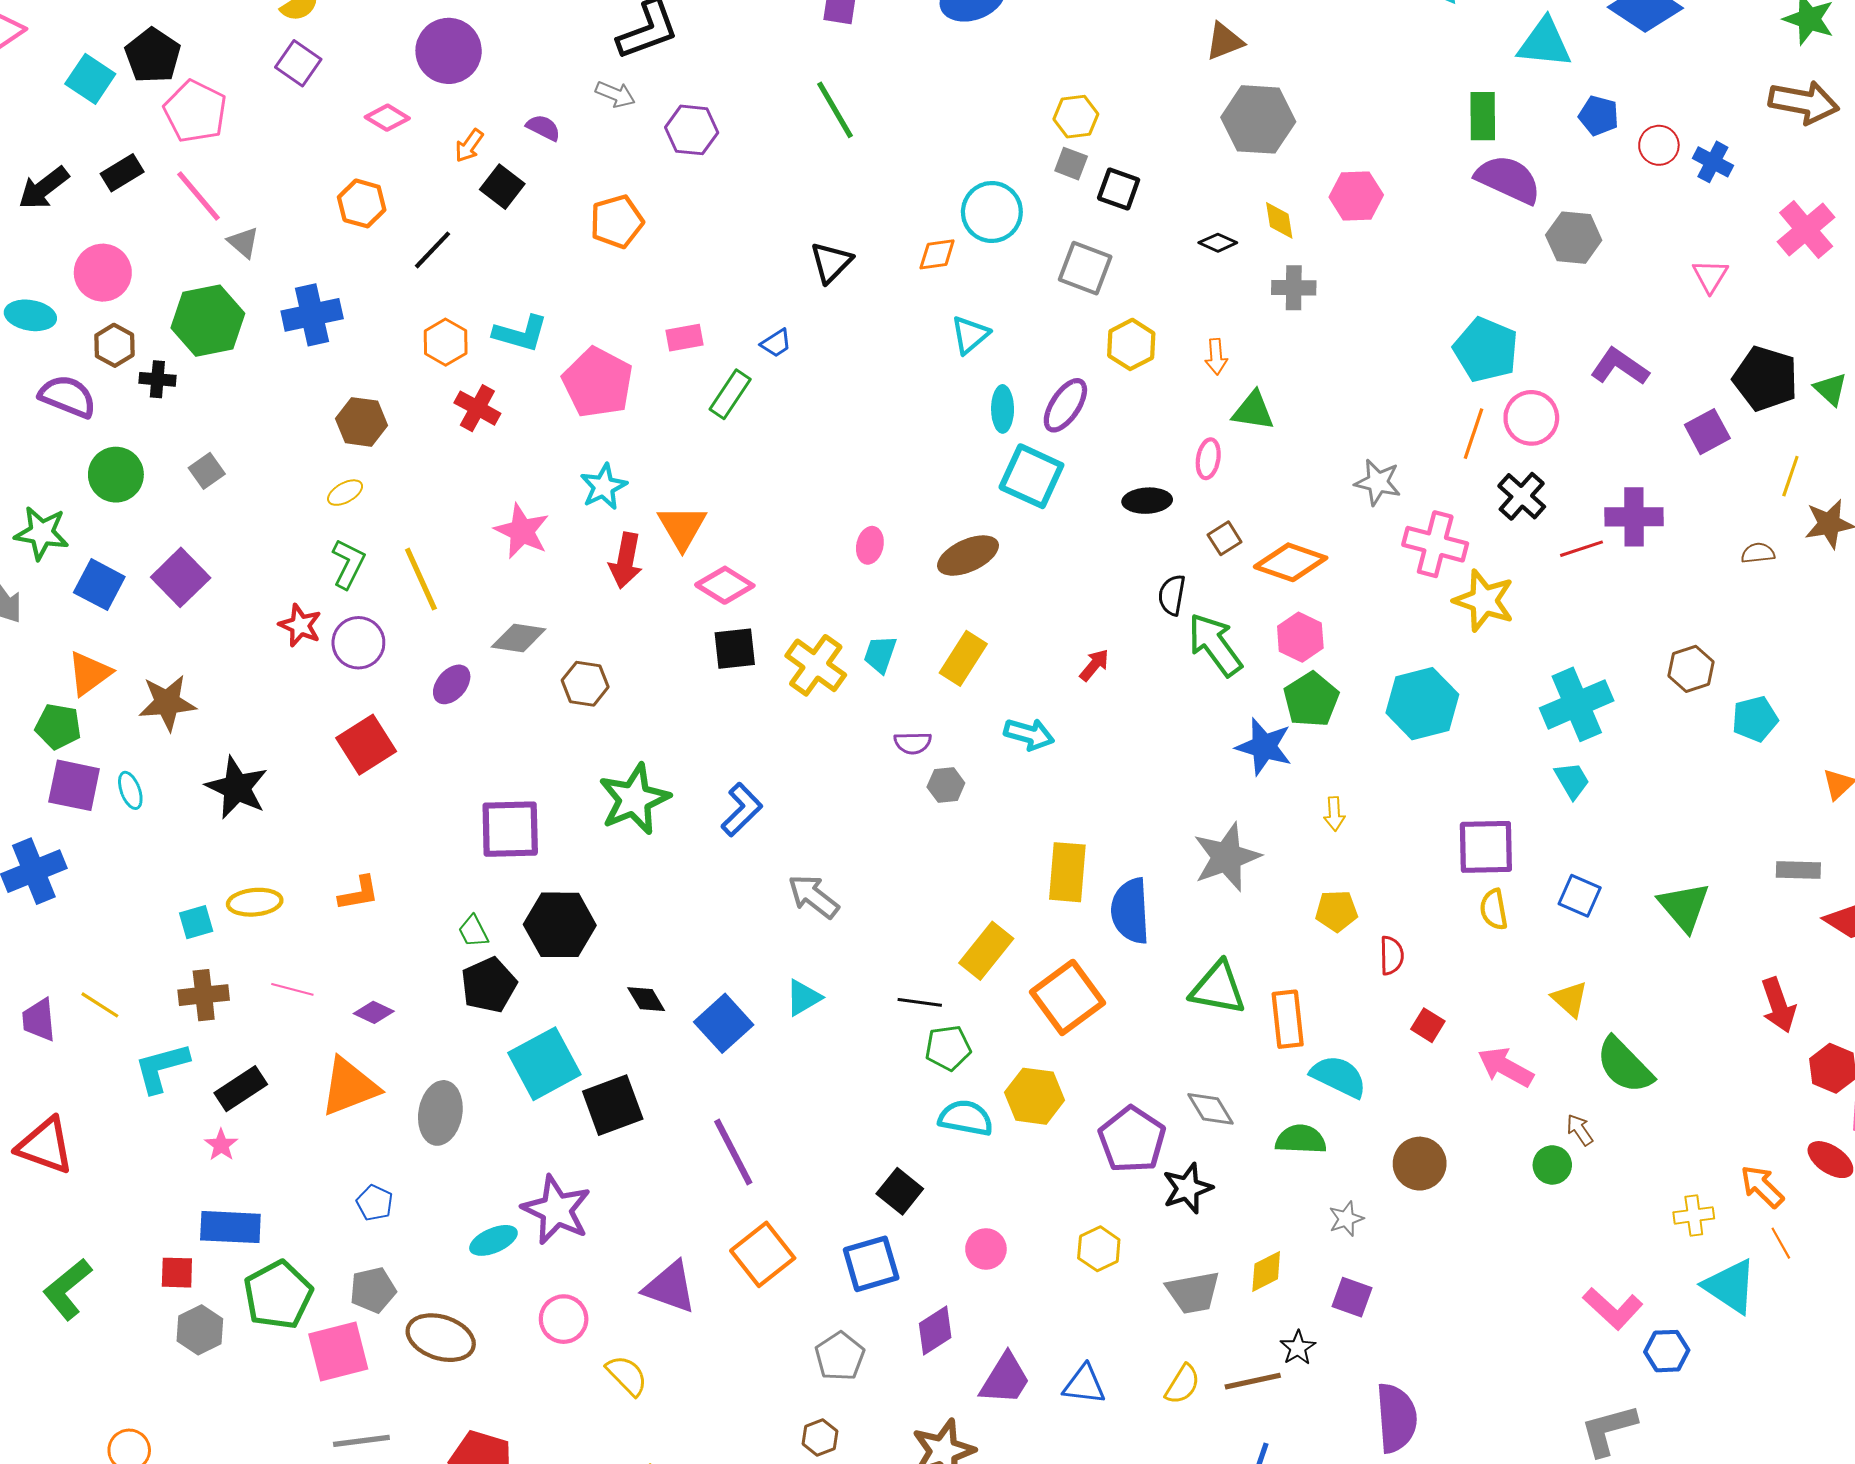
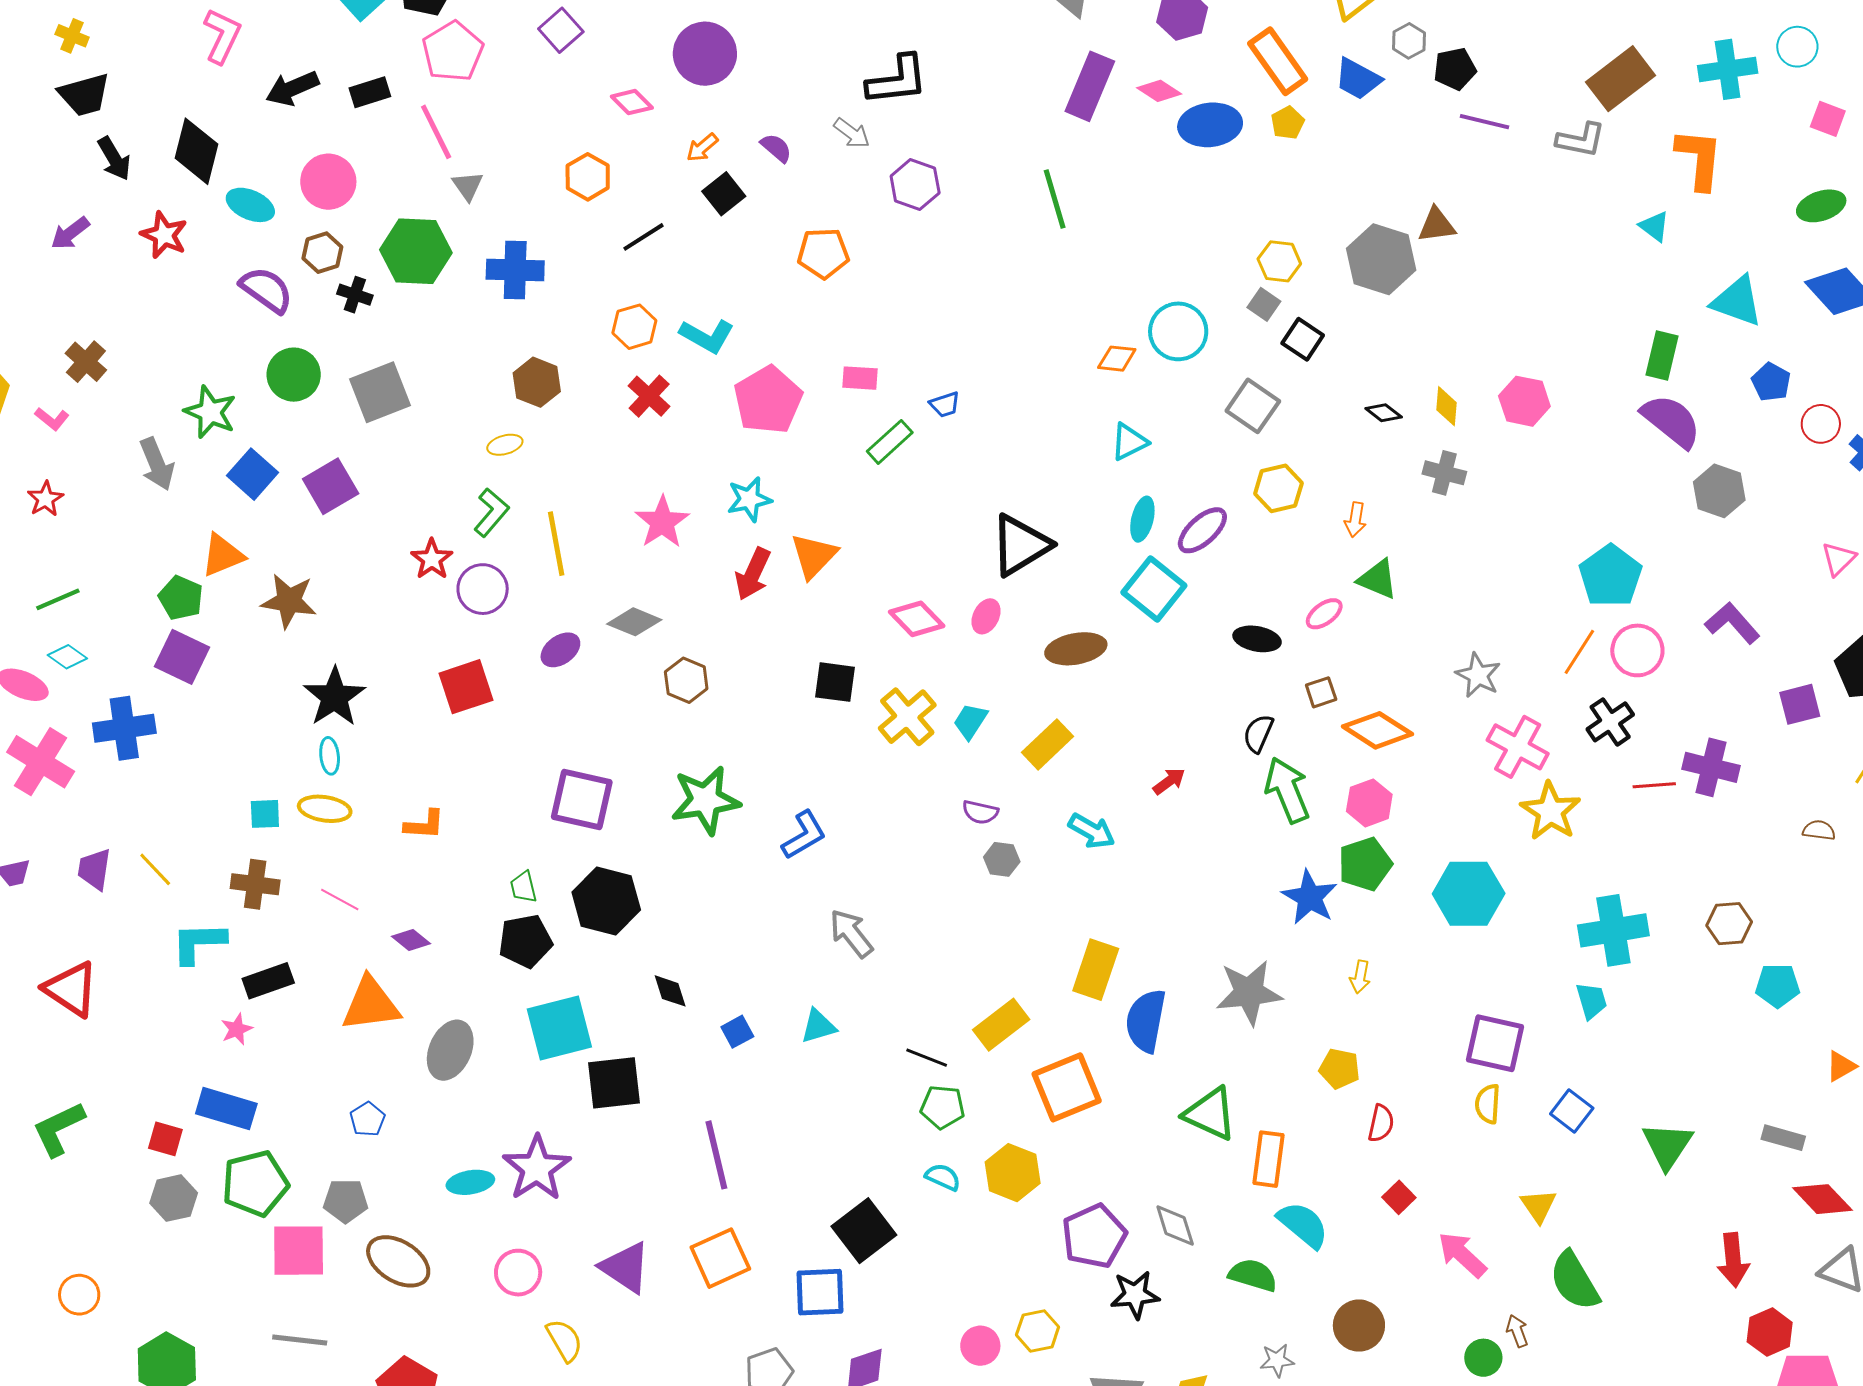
gray hexagon: (1258, 119) -> (1381, 259), moved
black triangle: (831, 262) -> (1020, 545), moved, size x1.5
pink ellipse: (1208, 459) -> (1324, 614), turned 30
gray square: (207, 471) -> (380, 392), size x1.8
pink diamond: (725, 585) -> (917, 619), moved
cyan ellipse: (130, 790) -> (330, 756), moved
blue square: (724, 1023) -> (737, 1032), size x0.6
cyan semicircle: (966, 1118) -> (943, 1177), size x0.7
black square: (900, 1191) -> (864, 1231), size x1.4
pink circle: (986, 1249) -> (980, 1346), moved

